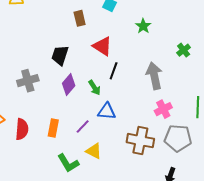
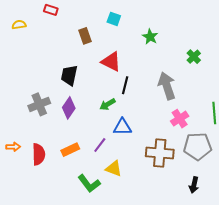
purple diamond: (69, 85) -> (69, 108), moved
green arrow: (94, 88) -> (107, 104), turned 98
orange rectangle: (53, 128) -> (70, 150), turned 60

